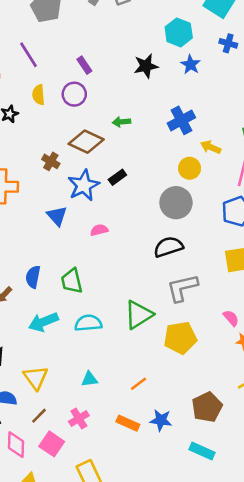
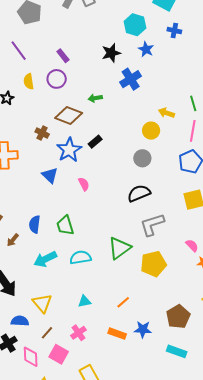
blue cross: (181, 120) -> (131, 79), moved
gray circle: (176, 203) -> (142, 158), size x0.7
pink semicircle: (99, 230) -> (84, 184), turned 80

